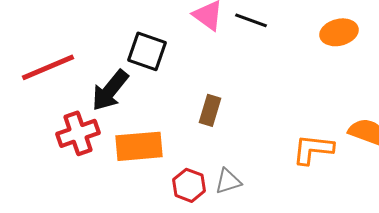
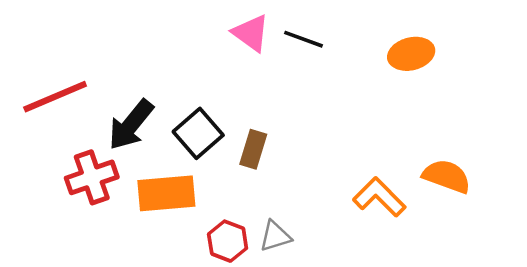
black square: (147, 51) -> (198, 133), moved, turned 30
orange L-shape: (313, 149) -> (379, 197), turned 39

